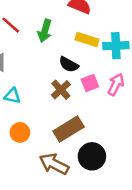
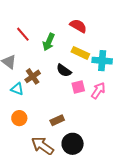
brown cross: (61, 90) -> (33, 76), moved
brown rectangle: (69, 129) -> (57, 120), size x0.6

